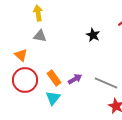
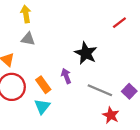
black star: (93, 35) -> (86, 53), moved, size x1.5
purple arrow: (75, 79) -> (66, 76), moved, turned -80

